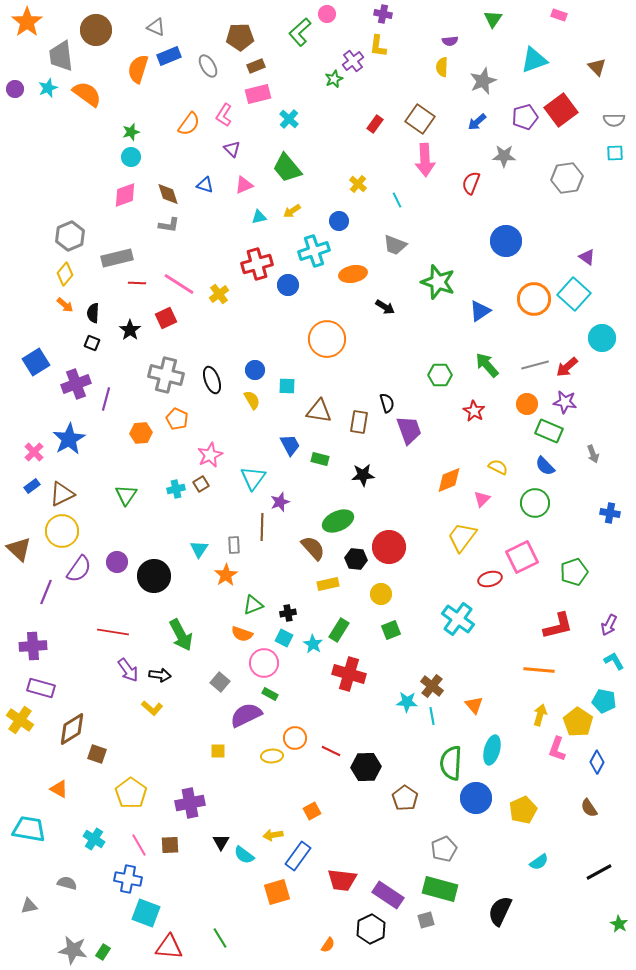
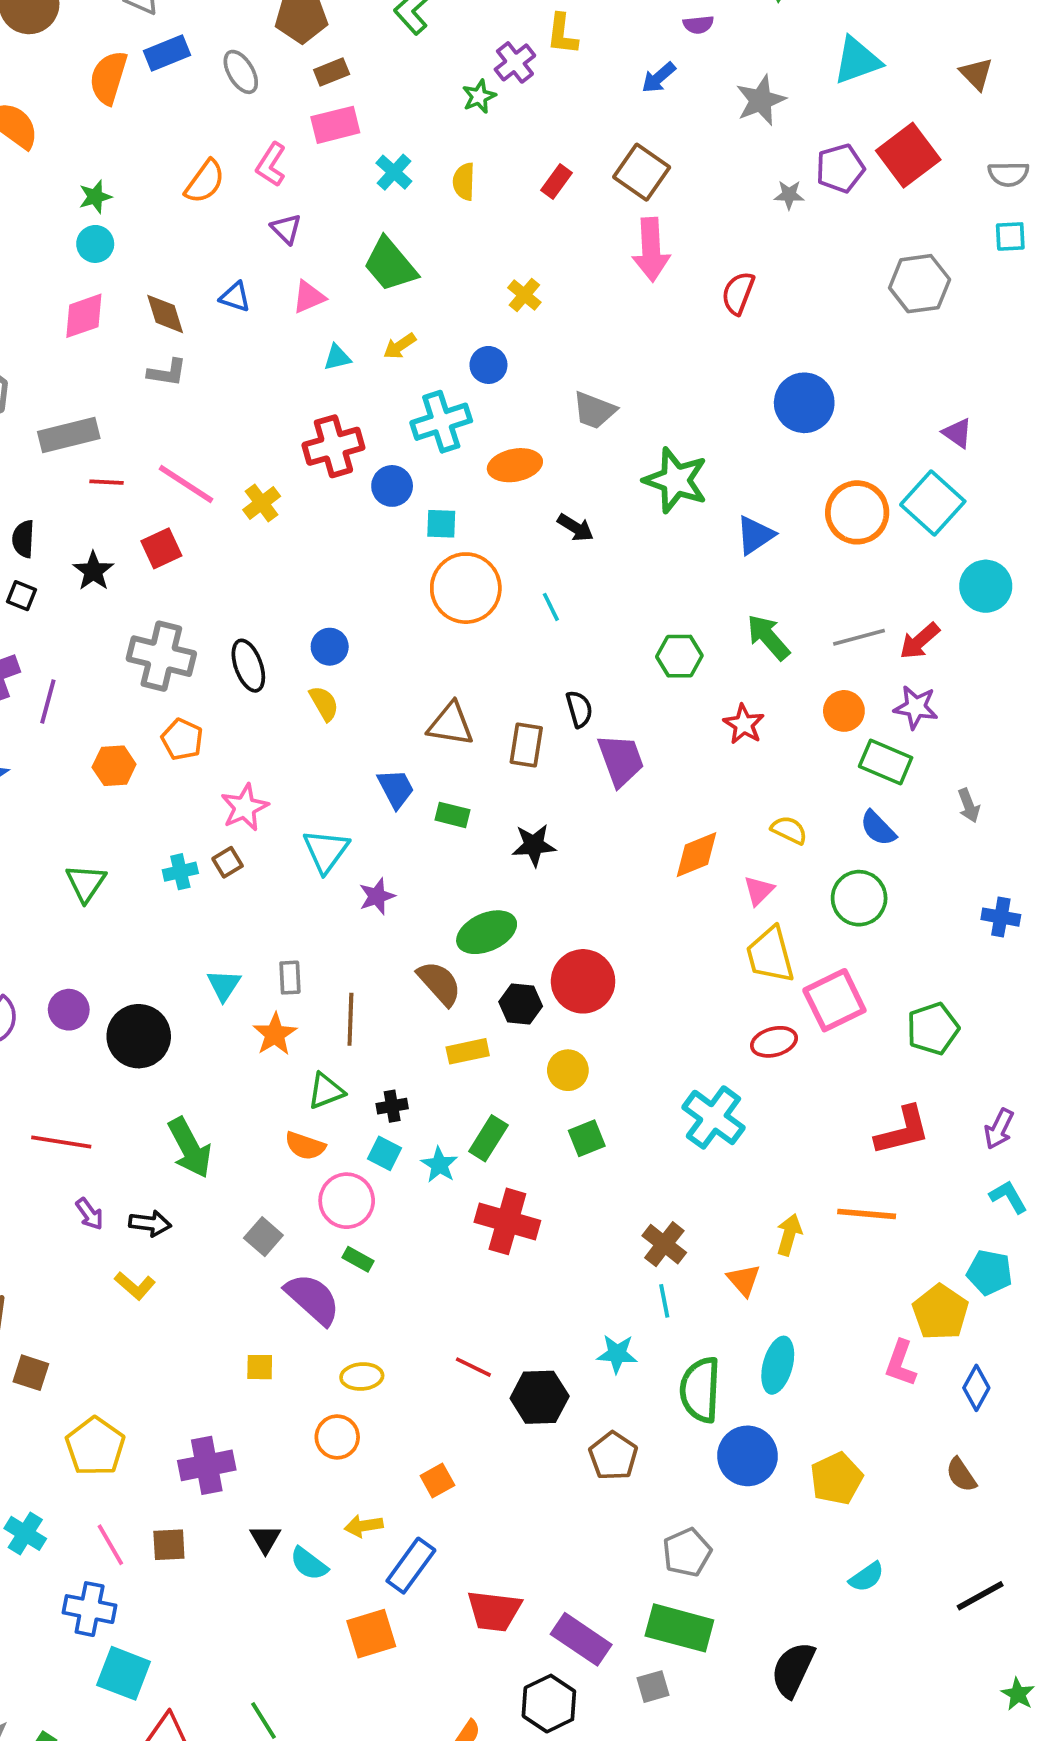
yellow semicircle: (442, 67) -> (464, 182), moved
blue arrow: (477, 122) -> (659, 78), moved
gray star: (504, 156) -> (789, 195), moved, size x0.7
cyan line: (397, 200) -> (551, 607), moved
cyan square: (287, 386) -> (441, 524), moved
brown line: (262, 527) -> (350, 1019), moved
yellow trapezoid: (462, 537) -> (770, 955), moved, turned -52
purple arrow: (128, 670) -> (90, 1214), size x0.7
cyan star: (407, 702) -> (617, 1354), moved
purple semicircle: (246, 715) -> (313, 1299), turned 68
yellow arrow: (540, 715) -> (789, 1235), moved
orange circle: (295, 738) -> (337, 1437), moved

